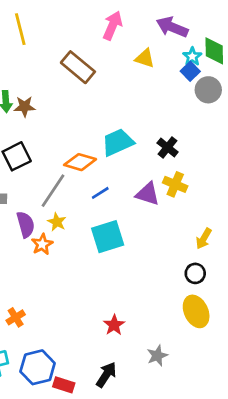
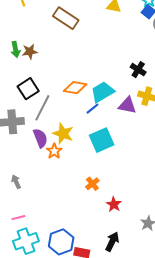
cyan trapezoid: (118, 142) -> (102, 92), moved
gray line: (53, 191) -> (42, 108), moved
yellow star: (57, 222) -> (63, 134), size x1.5
orange cross: (16, 317) -> (92, 184), moved

